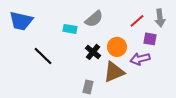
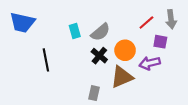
gray semicircle: (94, 19) -> (100, 32), moved
cyan rectangle: (70, 29) -> (75, 31), turned 64
black line: (43, 56) -> (46, 60), turned 35

